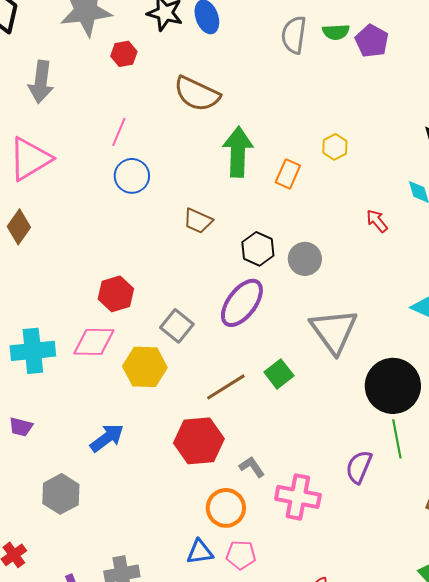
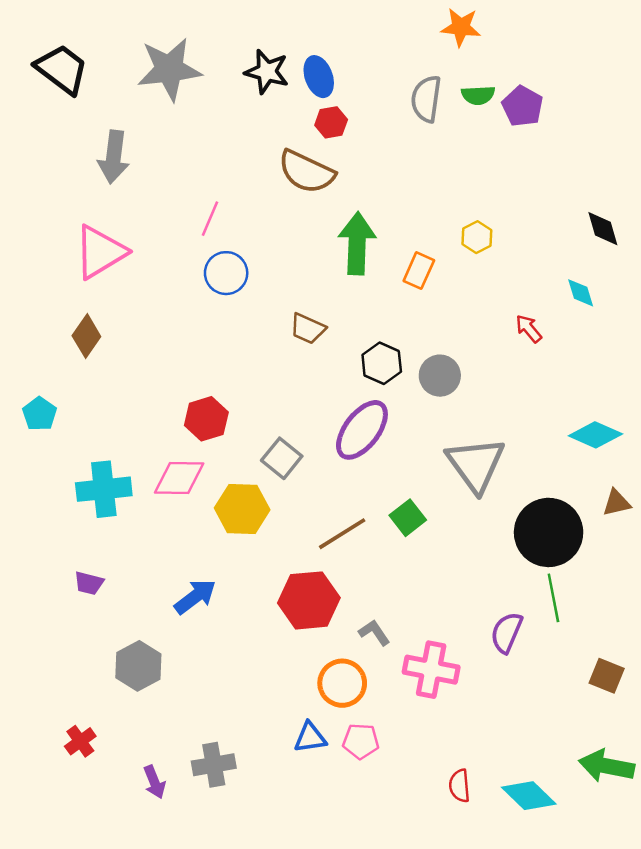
red hexagon: (124, 54) -> (331, 122), moved

